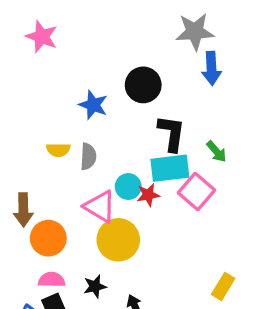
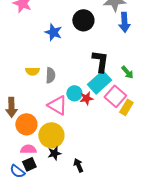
black circle: (143, 85) -> (83, 20), moved
blue star: (93, 105) -> (53, 32), moved
cyan rectangle: (170, 168) -> (99, 82), turned -35
yellow circle: (118, 240) -> (51, 135), moved
yellow rectangle: (223, 286) -> (126, 107), moved

